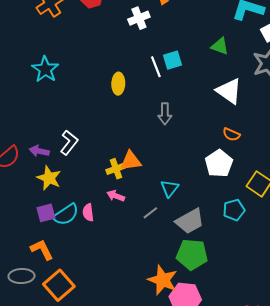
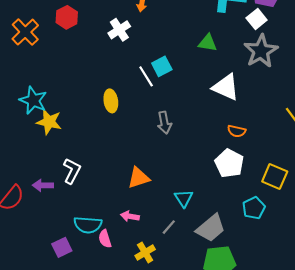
yellow cross: (116, 169) -> (145, 253), moved
yellow star: (49, 178) -> (49, 122), moved
cyan semicircle: (66, 215) -> (88, 225), moved, turned 48

